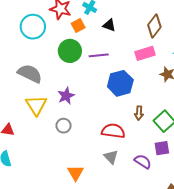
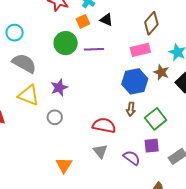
orange square: (78, 26) -> (83, 21), moved
cyan circle: (33, 27) -> (15, 33), moved, size x0.7
blue hexagon: (120, 83) -> (135, 81), moved
yellow triangle: (36, 105) -> (29, 95), turned -40

